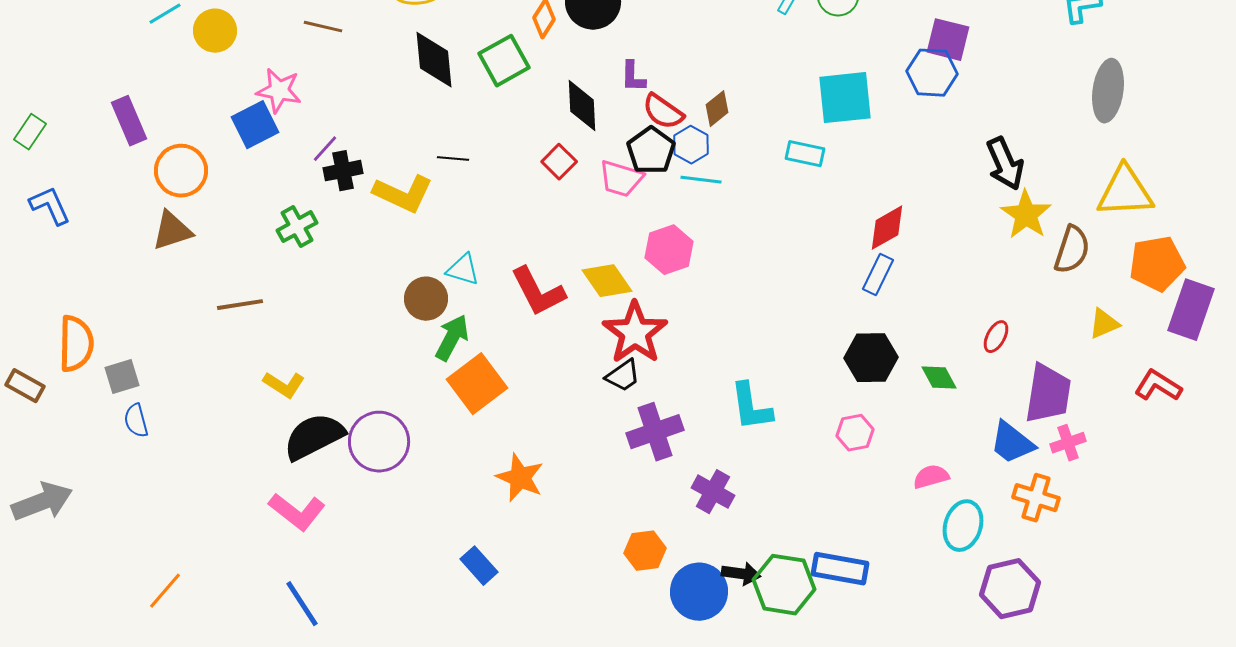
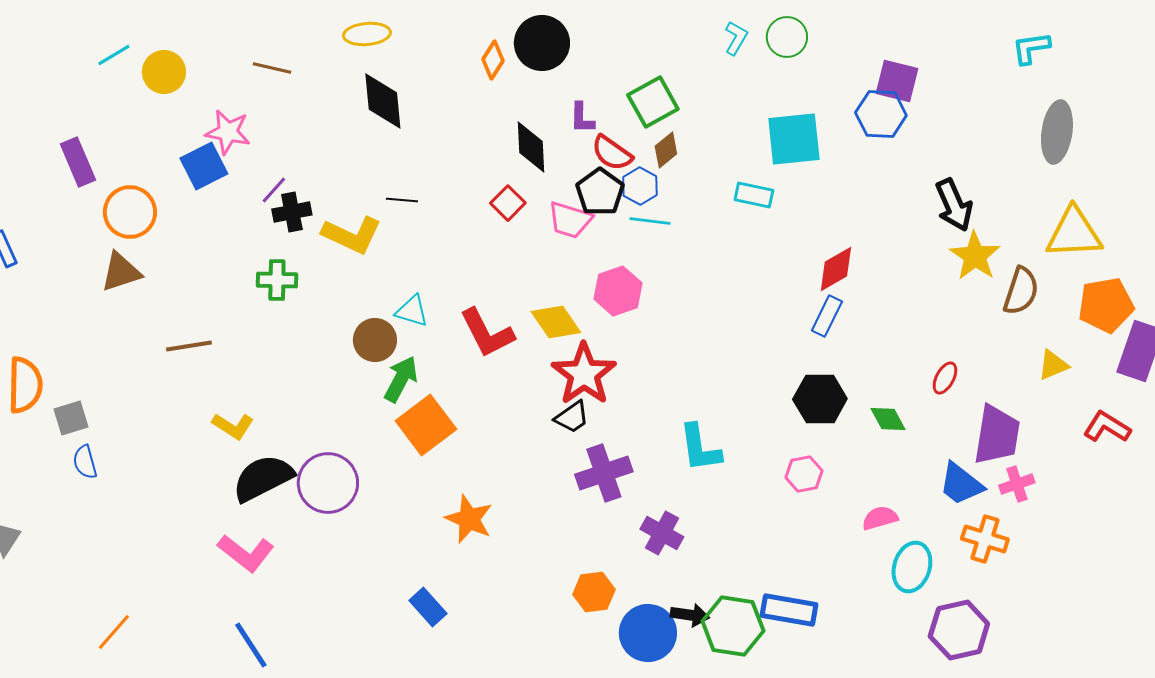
green square: (504, 61) -> (653, 102), moved
green cross: (297, 227) -> (277, 280), moved, turned 30

